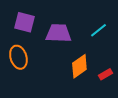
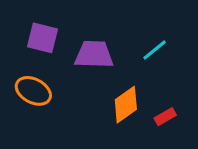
orange ellipse: (18, 57) -> (33, 91), turned -45

